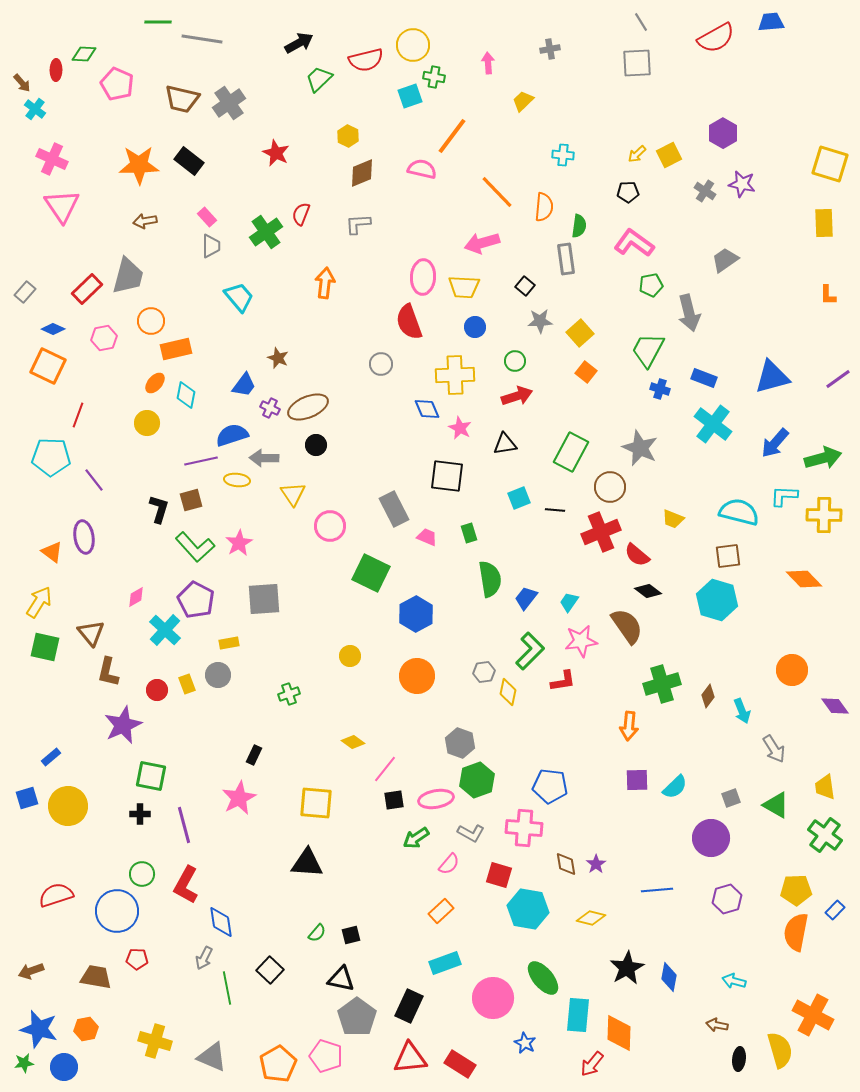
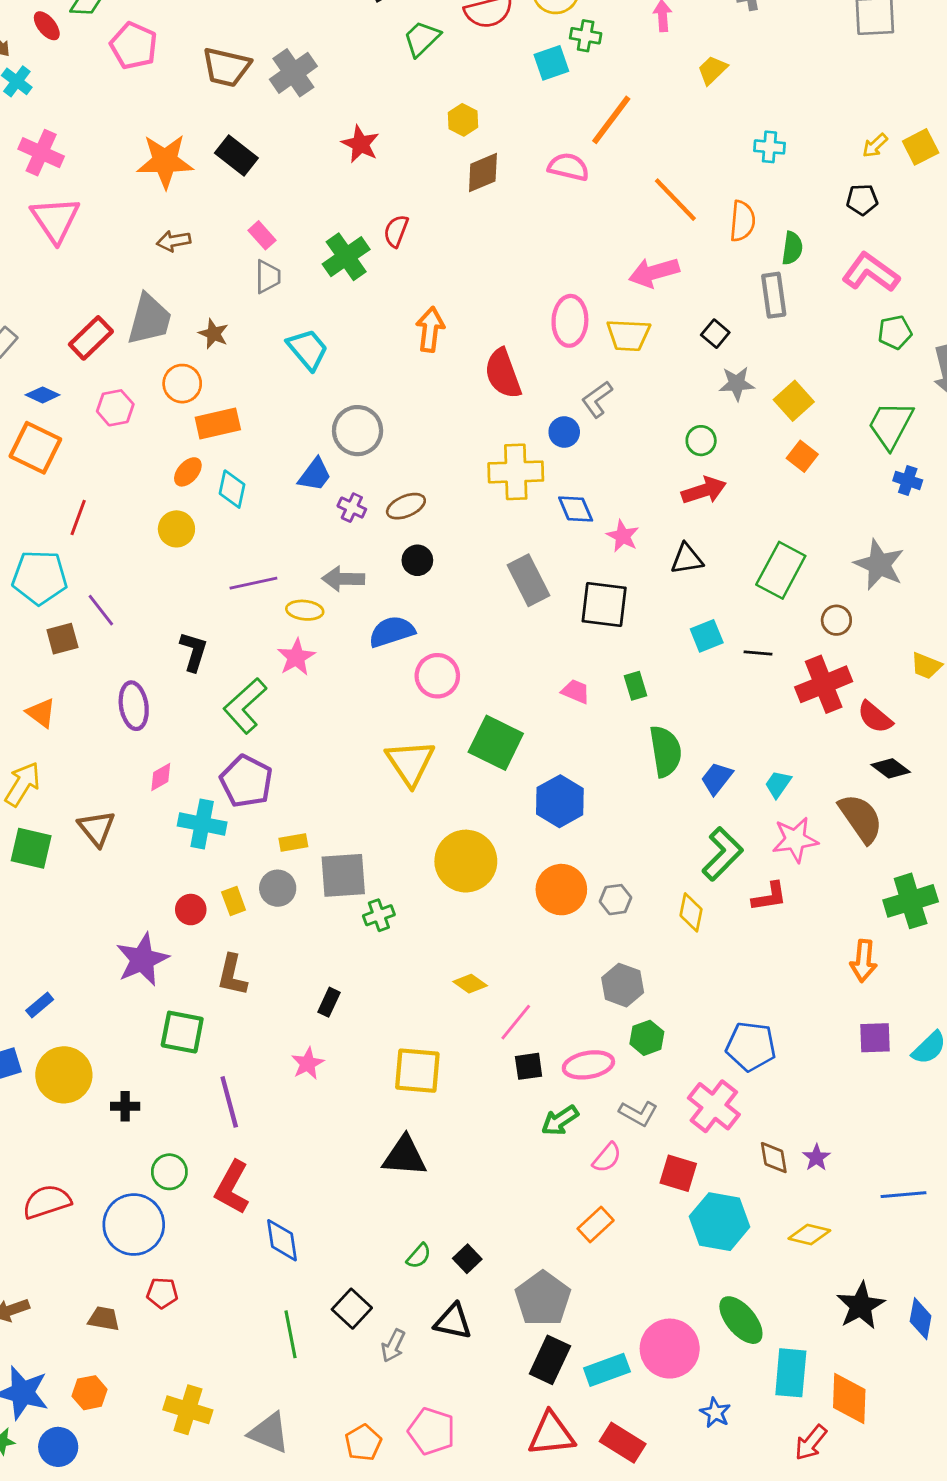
red ellipse: (56, 70) -> (47, 26), turned -40
gray L-shape: (358, 224) -> (597, 399), moved, turned -32
red semicircle: (409, 322) -> (503, 374), moved
blue circle: (475, 327) -> (564, 432), moved
brown star: (278, 358) -> (214, 334), moved
gray circle: (381, 364) -> (358, 431), moved, size x1.5
yellow cross: (455, 375) -> (516, 472), moved
brown ellipse: (308, 407) -> (406, 506), size x0.7
blue semicircle: (232, 435) -> (392, 632), moved
brown circle: (610, 487) -> (836, 620), size x0.7
yellow triangle: (293, 494) -> (410, 763), moved, size x1.4
brown square: (191, 500) -> (62, 639), moved
gray rectangle: (394, 509) -> (529, 580), moved
purple ellipse: (84, 537) -> (134, 706), moved
pink star: (239, 543) -> (296, 657), moved
green L-shape: (195, 547) -> (245, 706), turned 90
gray square: (264, 599) -> (343, 875), moved
cyan cross: (165, 630) -> (202, 824), turned -32
yellow circle: (350, 656) -> (466, 861), size x2.0
brown L-shape: (108, 672) -> (232, 975), moved
gray hexagon: (484, 672) -> (616, 900), moved
green hexagon: (477, 780) -> (647, 1038), size x0.7
pink star: (239, 798) -> (308, 1063), size x0.7
black cross: (140, 814) -> (125, 1106), moved
pink cross: (524, 828) -> (714, 1106), turned 33
black square: (351, 935) -> (467, 1259), turned -30
gray arrow: (204, 958) -> (393, 1346), moved
cyan rectangle: (445, 963) -> (607, 1370), moved
brown trapezoid: (96, 977) -> (104, 1319), size x0.7
gray pentagon: (357, 1017) -> (543, 1299), moved
orange pentagon: (278, 1064) -> (363, 1443), size x0.7

